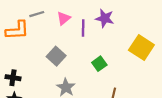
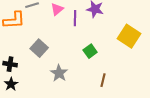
gray square: (56, 56) -> (39, 48), moved

